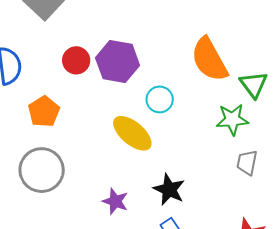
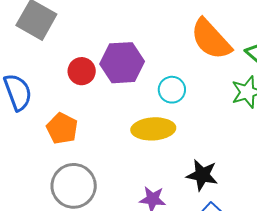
yellow ellipse: (132, 133) -> (153, 129), turned -30

